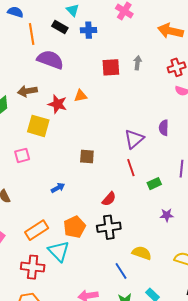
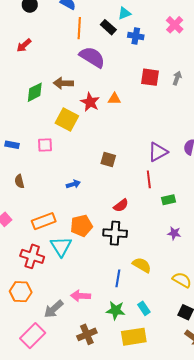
cyan triangle: (73, 10) -> (124, 13), turned 40
blue line: (121, 271) -> (118, 278), turned 30

